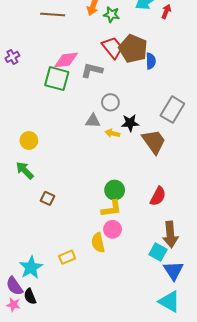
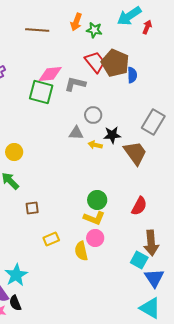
brown square: (47, 198) -> (32, 208), turned -32
yellow L-shape: (111, 209) -> (94, 218), turned 30
yellow rectangle: (67, 257) -> (51, 239), moved

